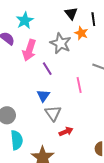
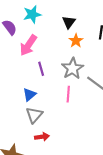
black triangle: (71, 13) -> (69, 22), moved
orange star: (81, 33) -> (76, 41), moved
gray star: (61, 43) -> (72, 68), moved

